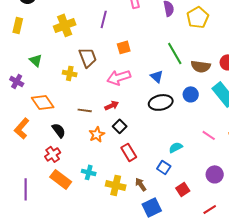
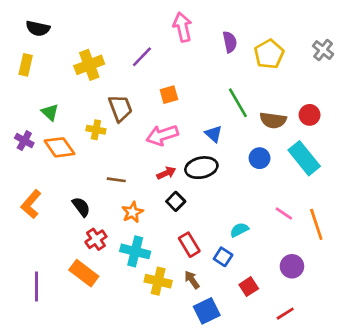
purple line: (104, 19) -> (142, 57), turned 30
orange diamond: (43, 102) -> (59, 147), moved
black ellipse: (161, 102) -> (201, 168), moved
red arrow: (112, 105) -> (166, 173), moved
black square: (120, 126) -> (176, 201), moved
red rectangle: (129, 152) -> (189, 245), moved
red cross: (53, 154) -> (96, 239), moved
cyan cross: (89, 172) -> (135, 251), moved, size x1.5

